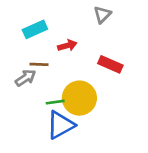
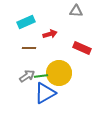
gray triangle: (102, 15) -> (76, 11), turned 48
gray arrow: (26, 78) -> (27, 76), moved

